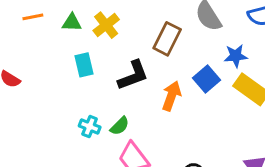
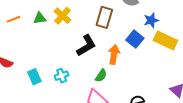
cyan rectangle: (84, 65) -> (34, 77), moved
green semicircle: (120, 126) -> (101, 76), moved
cyan cross: (90, 127) -> (62, 76), moved, turned -32

